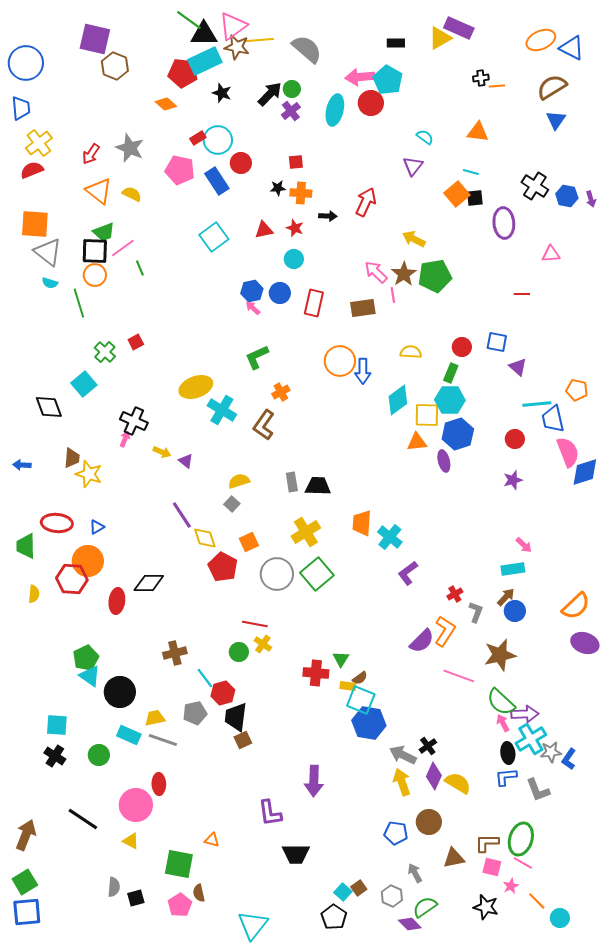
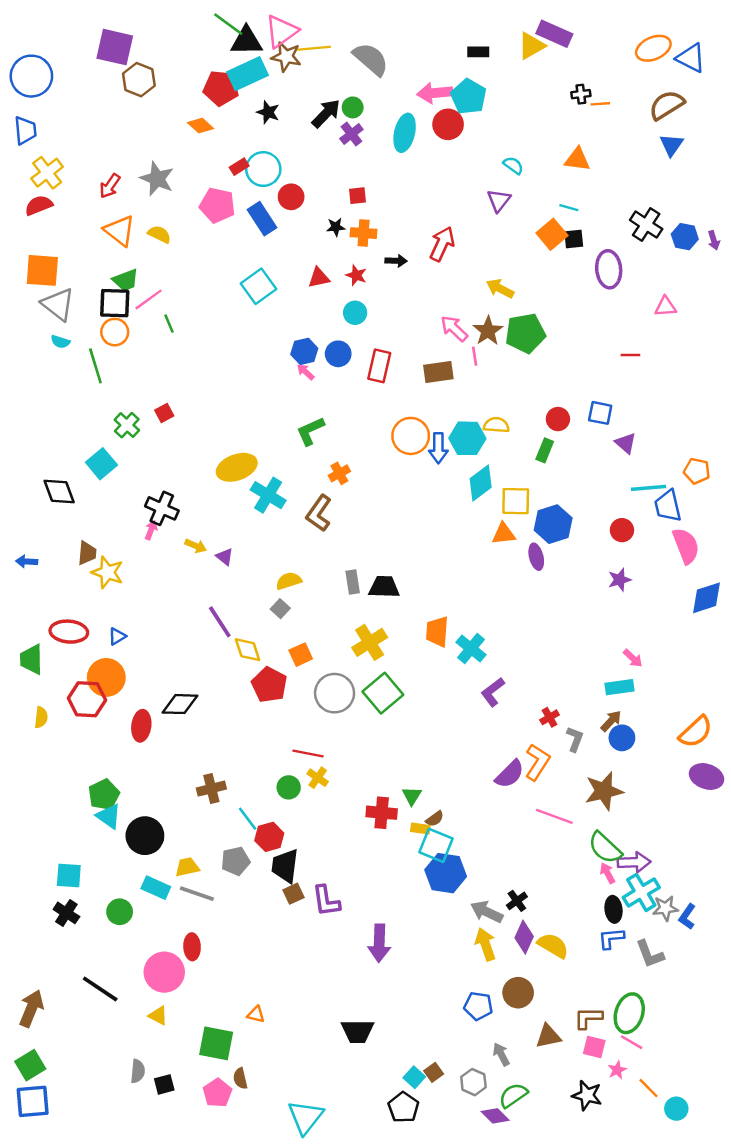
cyan hexagon: (450, 400) -> (467, 438), moved
blue diamond: (585, 472) -> (707, 598), moved
purple L-shape: (270, 813) -> (326, 901), moved

